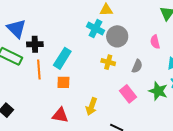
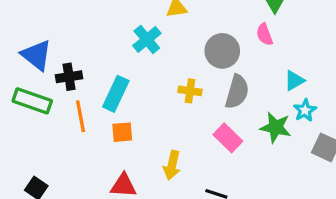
cyan cross: (96, 29) -> (147, 39), moved, turned 30
gray circle: (117, 36) -> (222, 51), moved
pink semicircle: (155, 42) -> (265, 34), moved
gray semicircle: (137, 66) -> (237, 92), size x1.5

